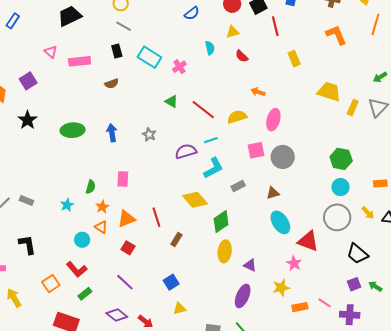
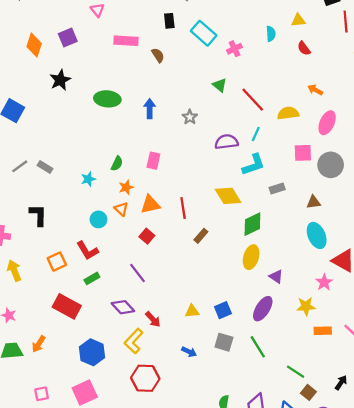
pink rectangle: (80, 61) -> (126, 41), moved
brown semicircle: (112, 84) -> (158, 55), turned -112
cyan line: (211, 140) -> (256, 134), turned -56
blue square: (171, 282) -> (223, 310), moved

